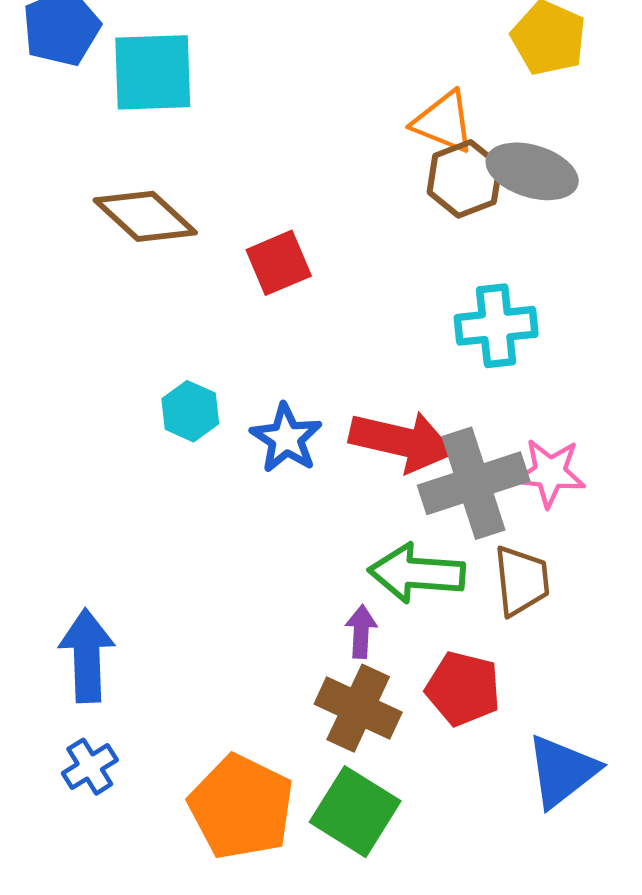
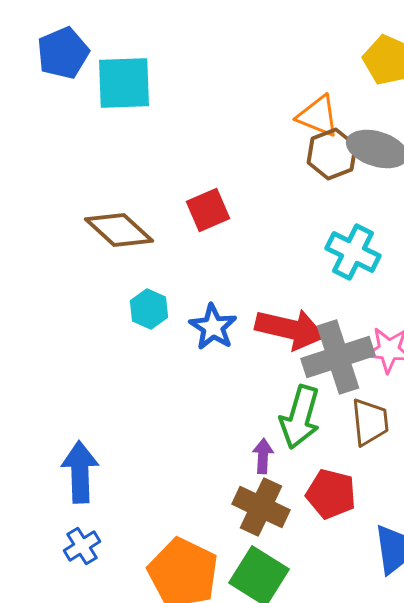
brown diamond: (145, 216) -> (119, 230), moved
cyan cross: (496, 326) -> (353, 252), turned 32
green arrow: (417, 573) -> (300, 417), turned -78

